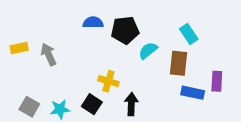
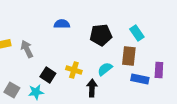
black pentagon: (125, 30) -> (101, 35), moved
cyan semicircle: (148, 51) -> (105, 69), moved
black square: (92, 104) -> (48, 75), moved

